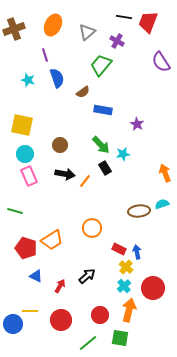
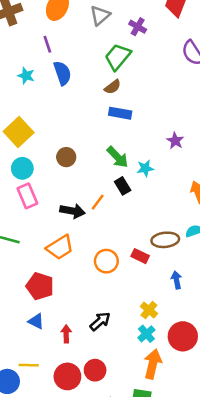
brown semicircle: (83, 92) -> (113, 87), moved
purple star: (137, 124) -> (175, 141), moved
yellow square: (22, 125) -> (19, 132), turned 35
black arrow: (65, 174) -> (72, 211), moved
orange trapezoid: (52, 240) -> (60, 247), moved
red pentagon: (26, 248) -> (40, 286), moved
red rectangle: (119, 249) -> (140, 256), moved
blue arrow: (137, 252) -> (177, 280), moved
red arrow: (60, 286) -> (66, 334), turned -32
red circle: (100, 315) -> (95, 370), moved

